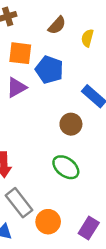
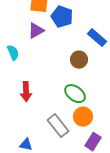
gray rectangle: (19, 203) -> (58, 126), moved
orange circle: (48, 222) -> (83, 117), moved

